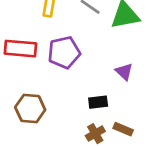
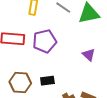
black rectangle: (98, 102) -> (47, 81), moved

